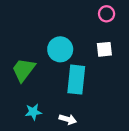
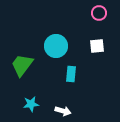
cyan rectangle: (76, 80) -> (71, 74), size x0.6

